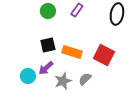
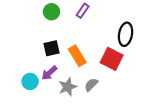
black ellipse: (117, 14) -> (126, 34), moved
orange rectangle: (72, 52) -> (77, 56), turned 42

